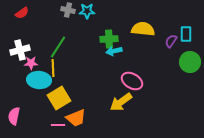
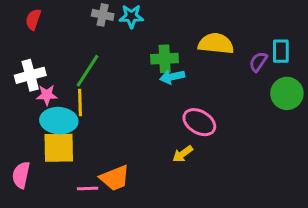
red semicircle: (22, 13) -> (33, 19), turned 144
yellow square: (59, 98) -> (59, 148), moved, turned 30
yellow arrow: (121, 102) -> (183, 154), size x0.6

